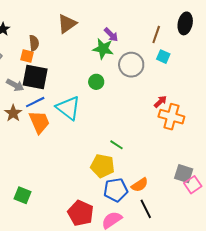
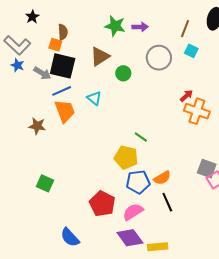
brown triangle: (67, 24) -> (100, 56), moved
purple arrow: (111, 35) -> (140, 27), turned -49
green star: (103, 49) -> (115, 26), moved
cyan triangle: (68, 108) -> (94, 98), size x0.6
brown star: (13, 113) -> (37, 126), moved, turned -30

